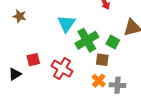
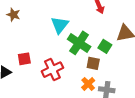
green cross: (87, 40) -> (79, 43), turned -30
red cross: (62, 69) -> (52, 70), turned 30

